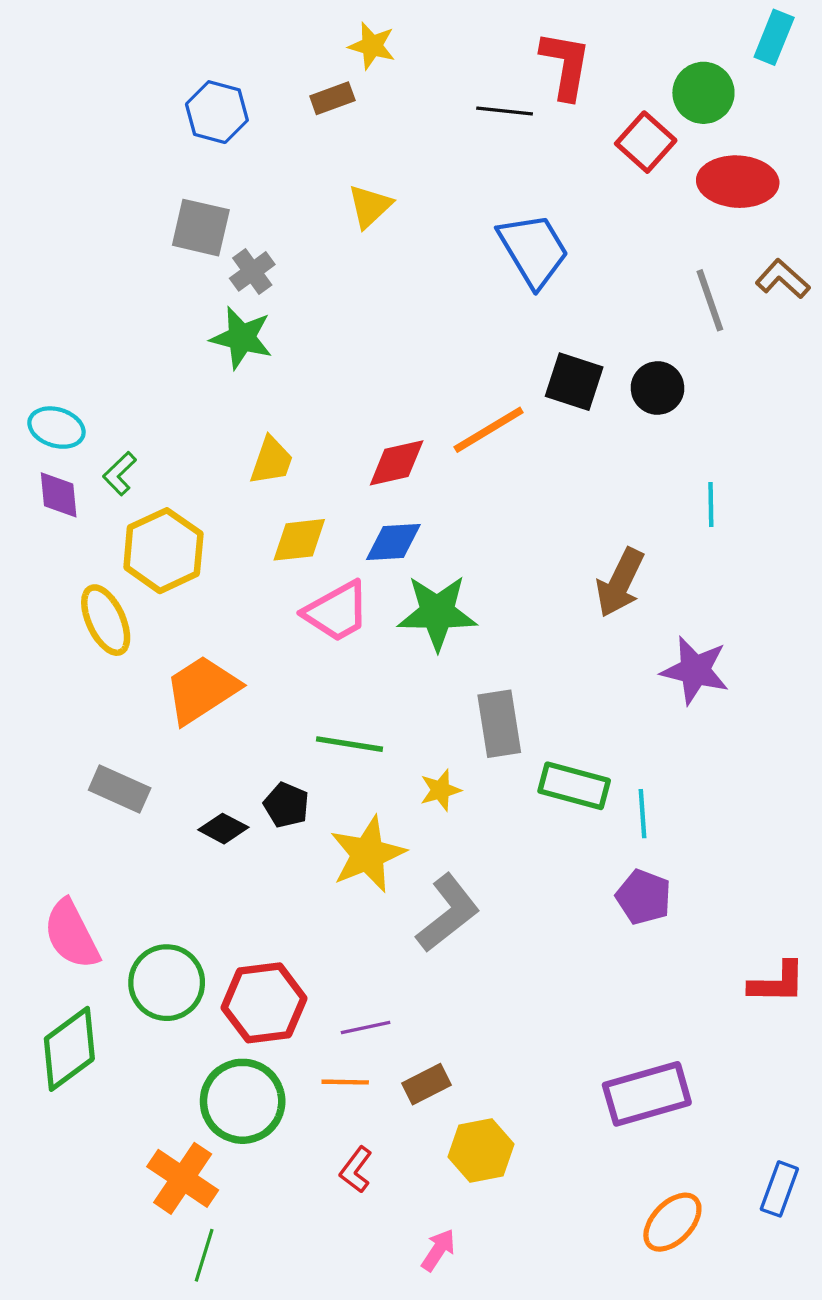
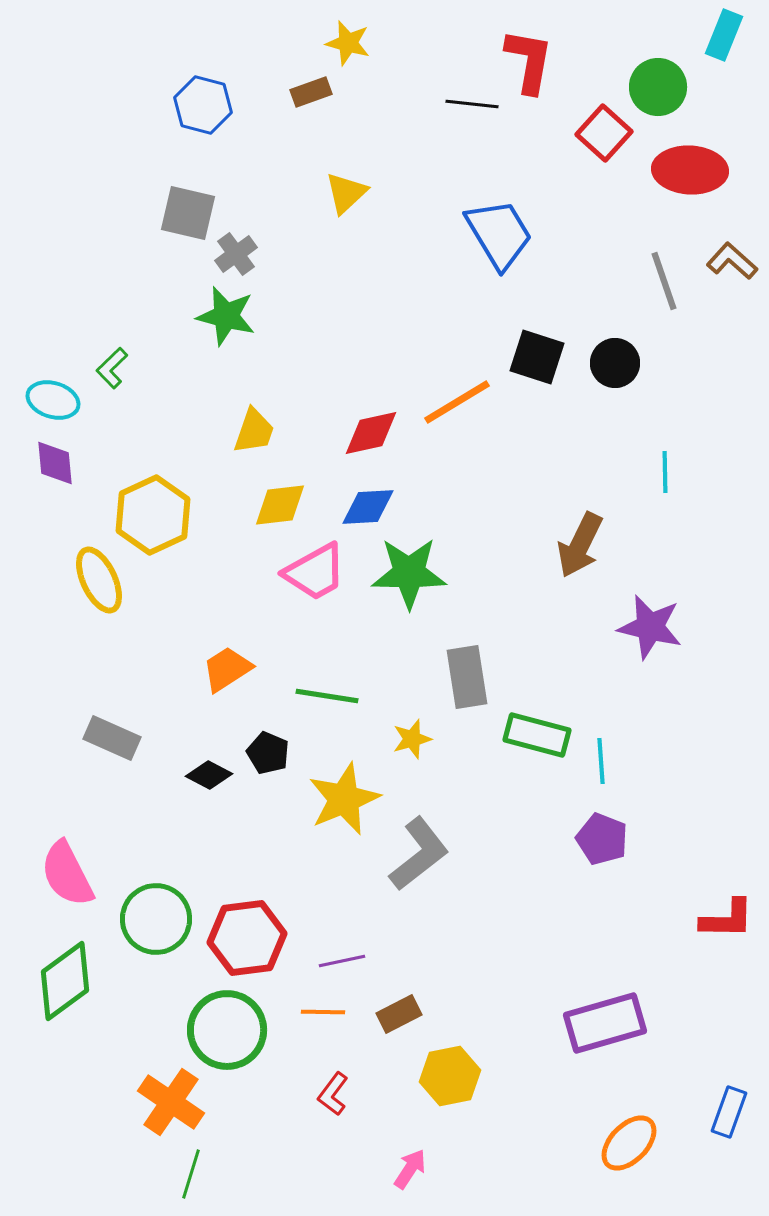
green L-shape: (120, 474) -> (112, 368), moved
orange trapezoid: (202, 690) -> (227, 669), moved, size x0.7

